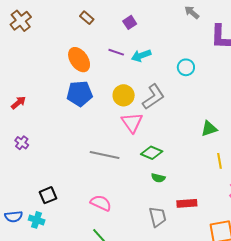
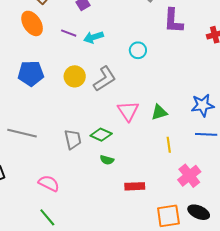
orange ellipse: (79, 60) -> (32, 23), moved
pink triangle: (132, 122) -> (128, 111), moved
gray line: (105, 155) -> (22, 133), moved
gray trapezoid: (158, 217) -> (73, 139), moved

